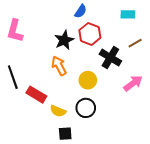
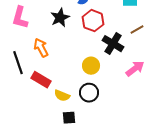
black star: (64, 40) -> (60, 18), moved
orange arrow: (59, 66) -> (41, 48), moved

